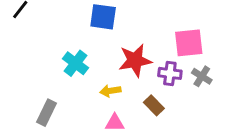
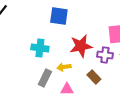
cyan cross: (76, 63) -> (40, 48), turned -30
gray rectangle: (46, 113) -> (45, 78), moved

